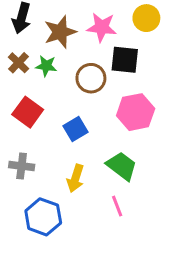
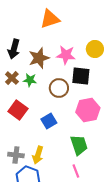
gray cross: (22, 166) -> (16, 155), moved
green trapezoid: (122, 166) -> (79, 145), turned 35
yellow arrow: (76, 178) -> (38, 155), moved

